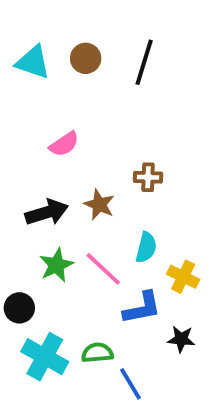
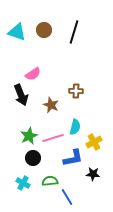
black arrow: (47, 212) -> (21, 95), moved, turned 85
pink line: (103, 269) -> (53, 138), turned -60
yellow cross: (183, 277) -> (94, 142), turned 35
black circle: (19, 308) -> (33, 158), moved
cyan cross: (45, 357) -> (23, 183), size x0.6

